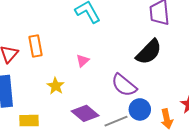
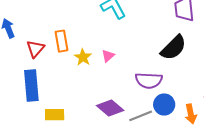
purple semicircle: (124, 85) -> (149, 80), turned -36
yellow star: (56, 86) -> (83, 57), moved

